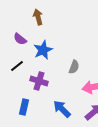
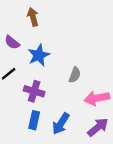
blue rectangle: (24, 107) -> (34, 120), moved
blue arrow: (62, 109) -> (61, 124), turned -102

